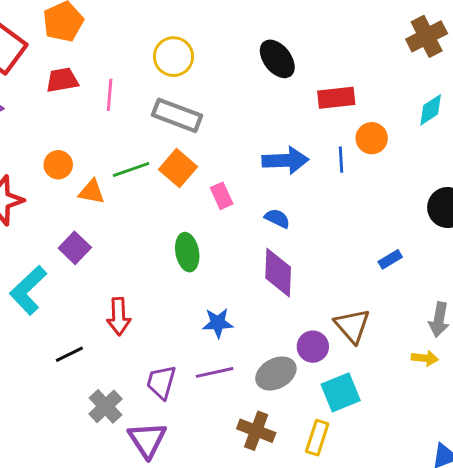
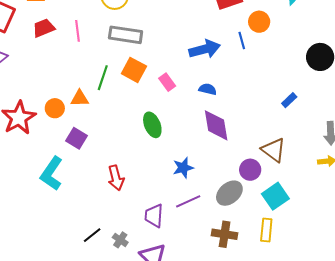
orange circle: (58, 165) -> (55, 108), moved
green line: (131, 169) -> (103, 78), turned -40
black line: (69, 354) -> (92, 235), moved
gray cross: (106, 406) -> (120, 240), size x0.7

